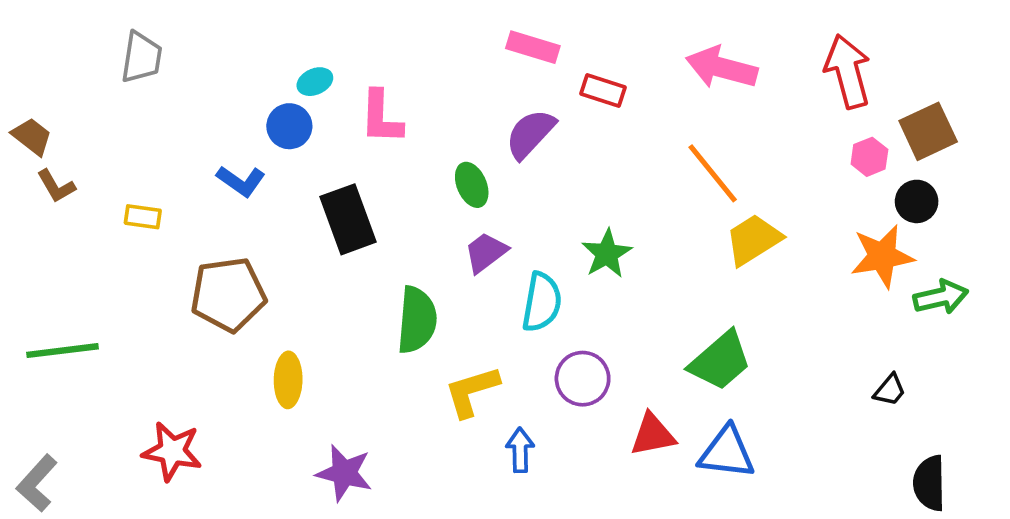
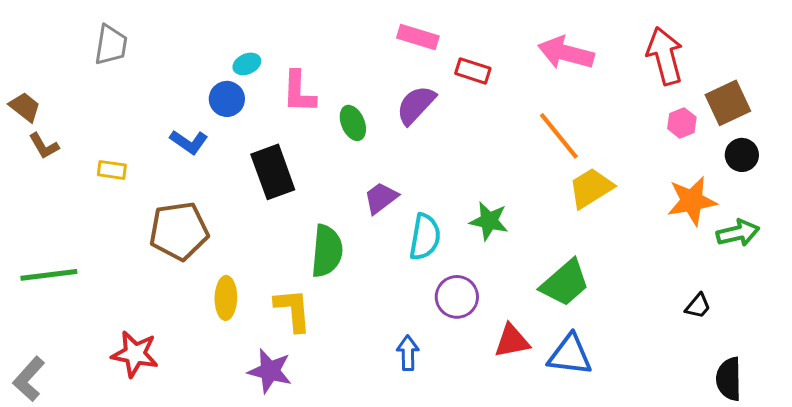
green ellipse: (472, 185) -> (353, 123), moved
black circle: (917, 201) -> (742, 155), moved
green star: (607, 254) -> (489, 221), moved, turned -30
yellow L-shape: (472, 391) -> (293, 310), moved, turned 102

